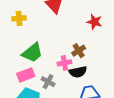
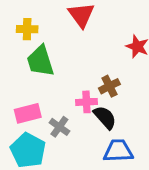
green trapezoid: (32, 53) -> (40, 61), moved, turned 105
black semicircle: (78, 72) -> (105, 117), turned -126

